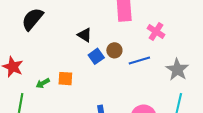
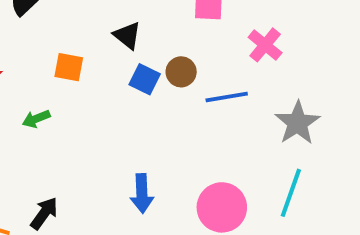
blue square: (96, 56) -> (145, 79), turned -35
orange square: (65, 79) -> (69, 67), moved

